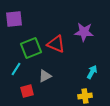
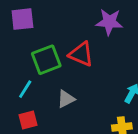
purple star: (84, 32) -> (109, 22), moved
red square: (27, 91) -> (28, 120), moved

